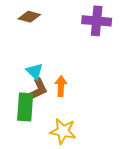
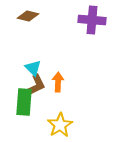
yellow star: (63, 131) -> (60, 125), turned 30

